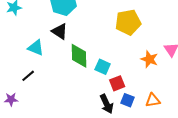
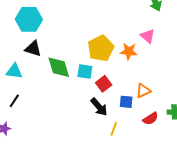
yellow pentagon: (128, 22) -> (101, 48), moved
blue square: (127, 100) -> (126, 102), moved

